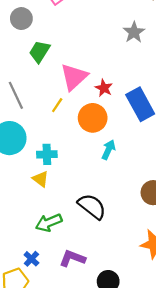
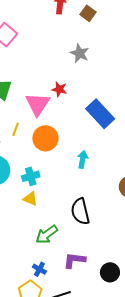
red star: (104, 88) -> (59, 89), moved
yellow line: (57, 105) -> (16, 129), moved
orange circle: (93, 118) -> (45, 138), moved
black semicircle: (92, 206) -> (80, 211), turned -128

